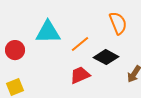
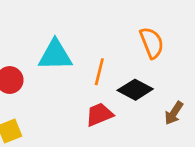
orange line: (80, 44) -> (99, 72), turned -36

